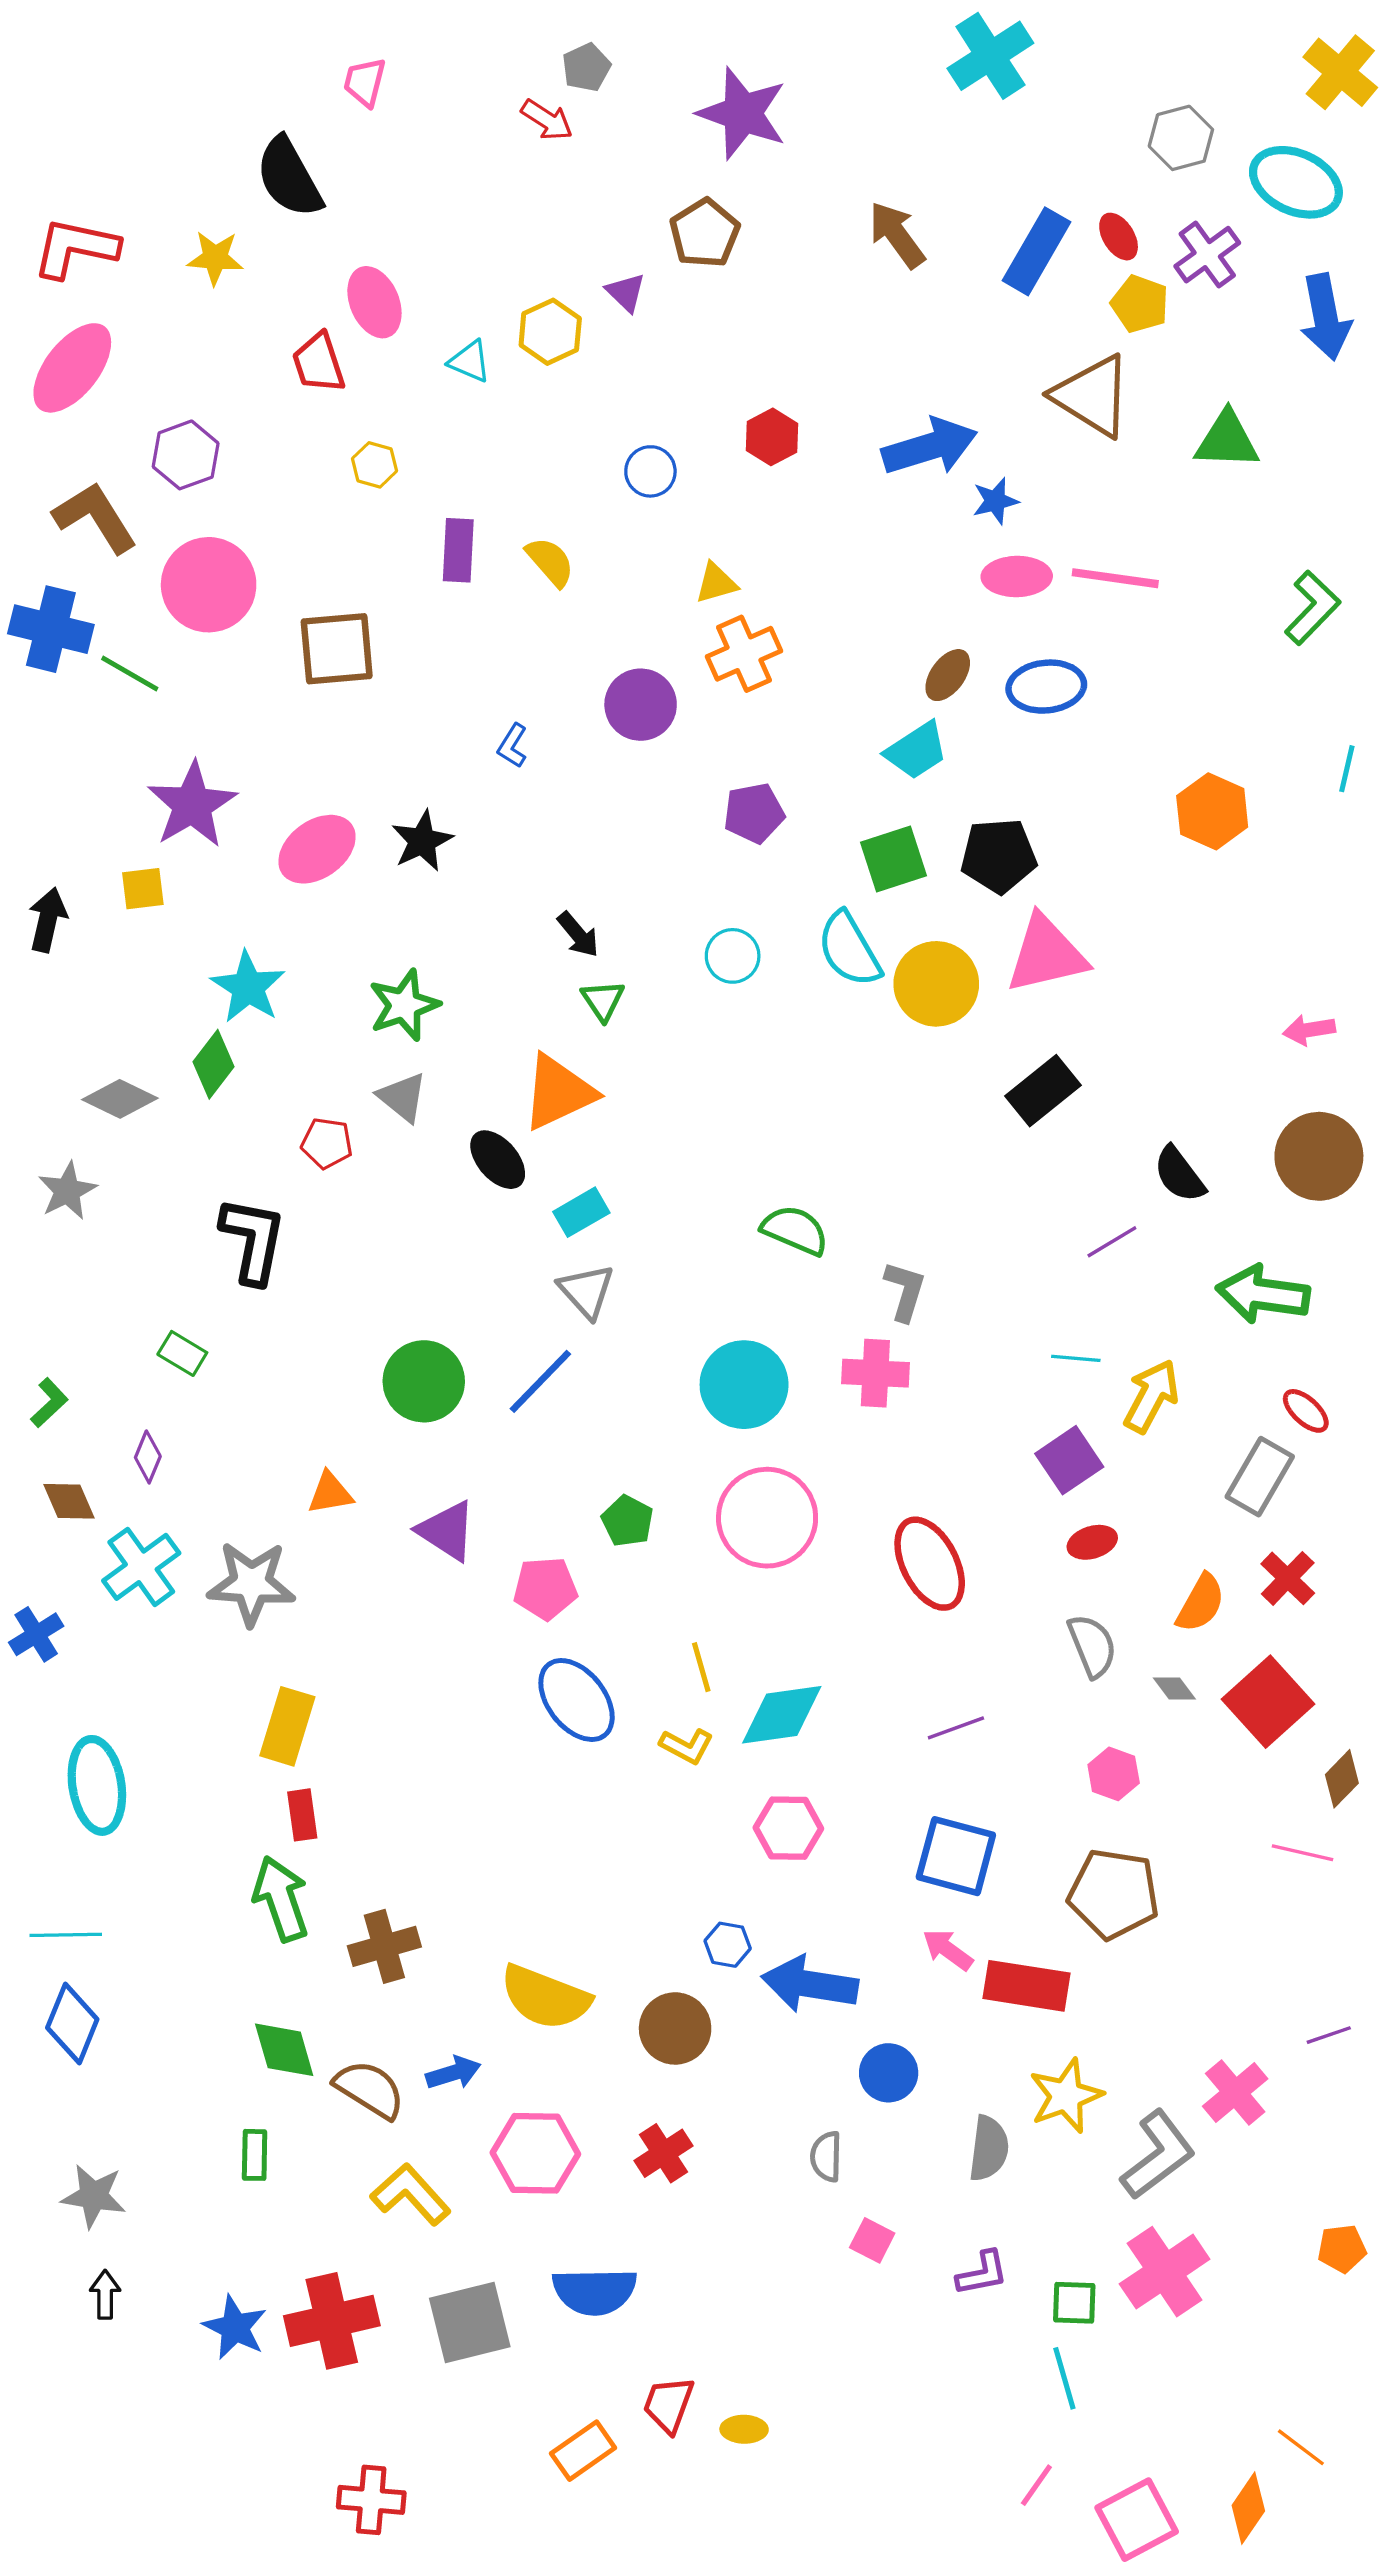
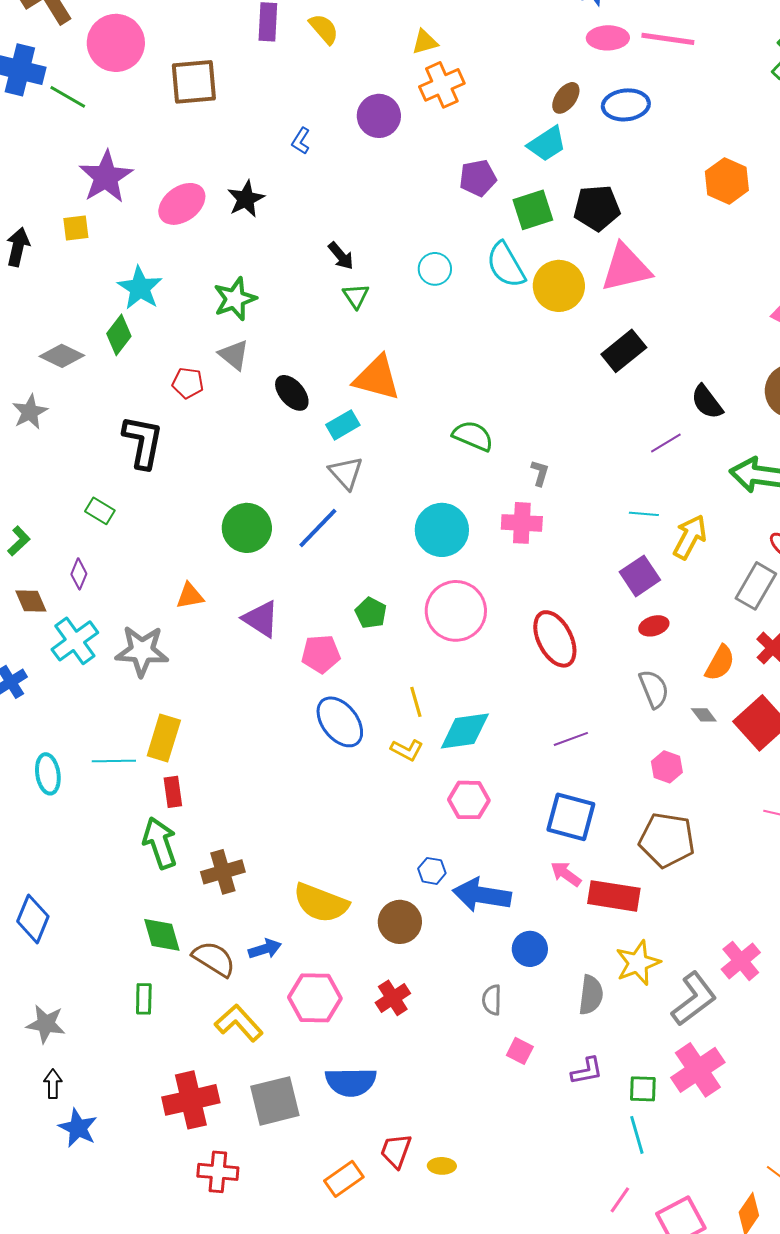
purple pentagon: (754, 813) -> (478, 178), moved
orange triangle: (558, 1092) -> (377, 378), moved, turned 40
gray L-shape: (905, 1291) -> (540, 473), size x0.7
cyan ellipse: (97, 1785) -> (48, 774), size x0.7
cyan line: (66, 1935) -> (114, 761), moved
blue star: (235, 2327) -> (78, 1128), moved
red cross: (371, 2500) -> (218, 1172), moved

